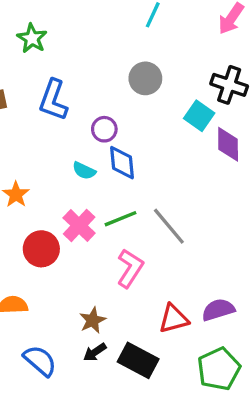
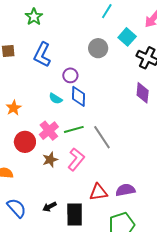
cyan square: (199, 116) -> (127, 37), moved
brown star: (93, 320) -> (50, 160), moved
black rectangle: (138, 360) -> (75, 214), turned 55

